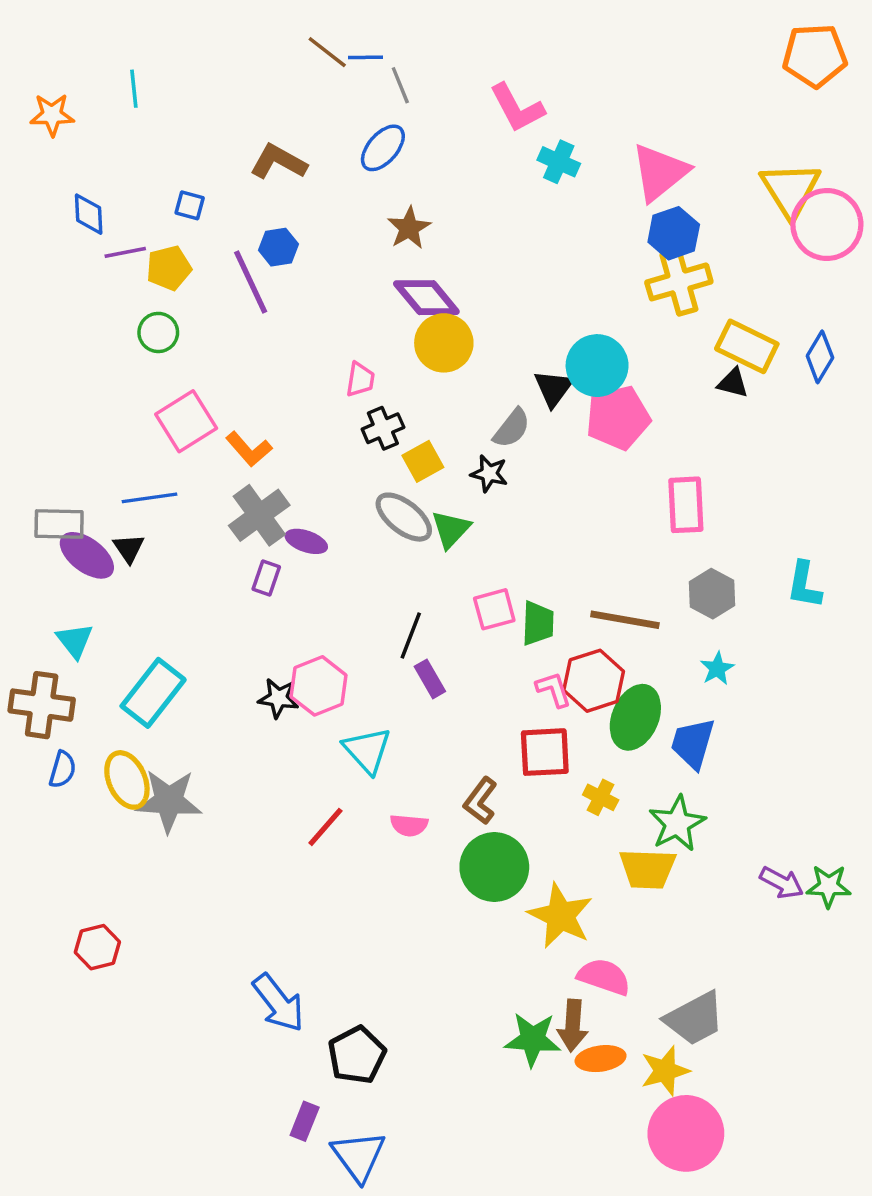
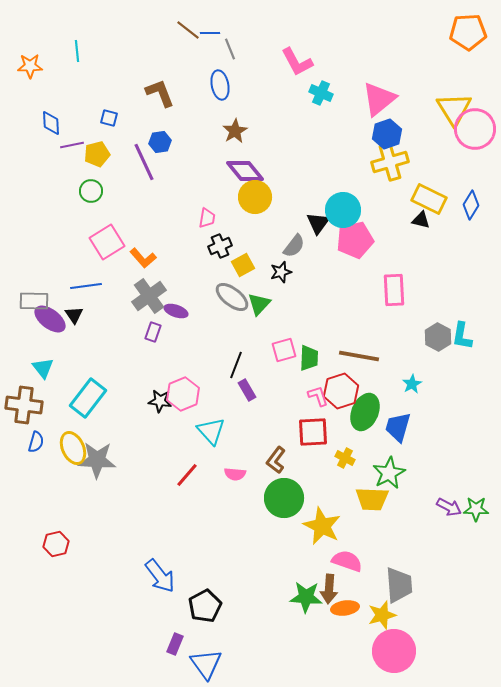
blue ellipse: (383, 148) -> (220, 85), turned -52
brown L-shape: (278, 162) -> (160, 93), turned 40
black star: (489, 474) -> (281, 272), turned -30
gray hexagon: (712, 594) -> (438, 337), moved
gray trapezoid: (695, 1018) -> (399, 585), turned -66

